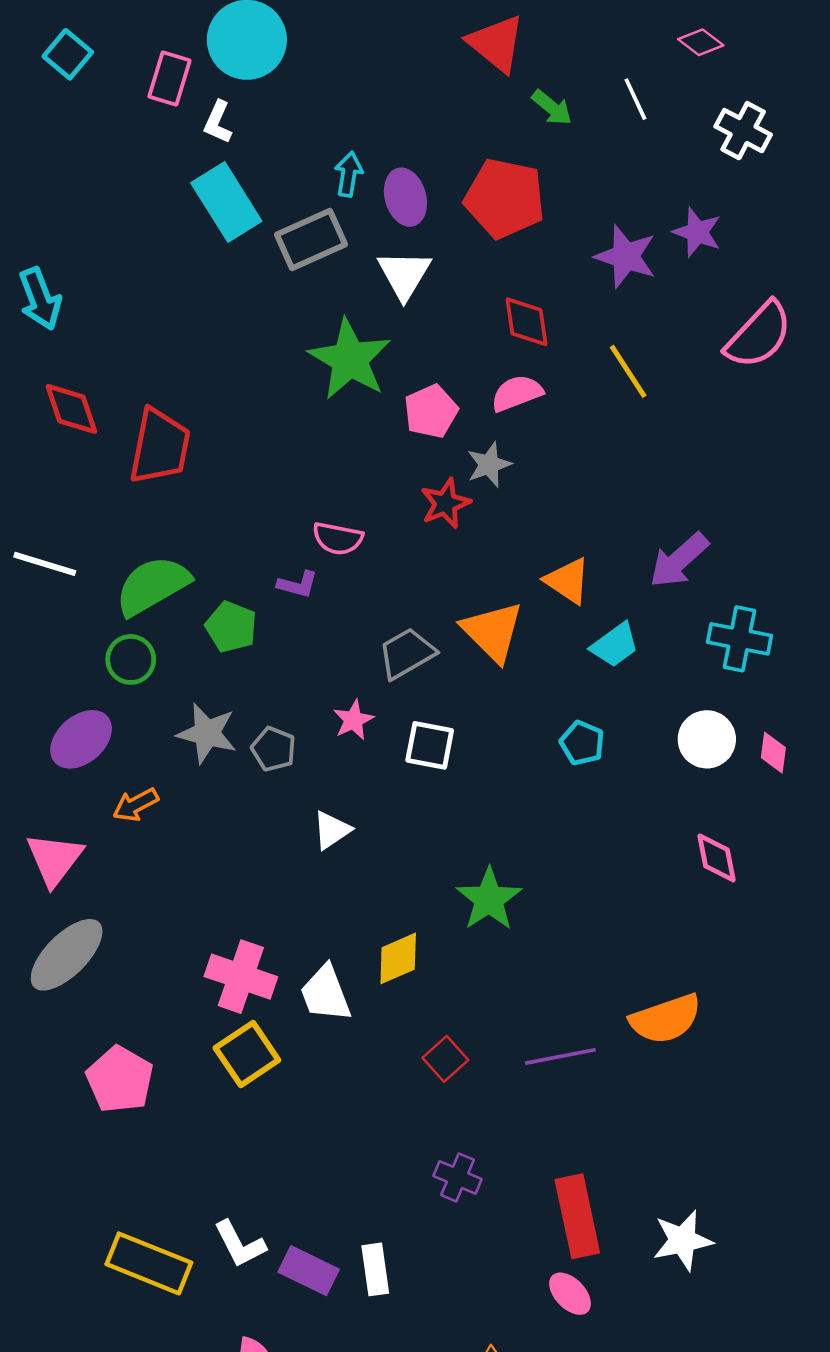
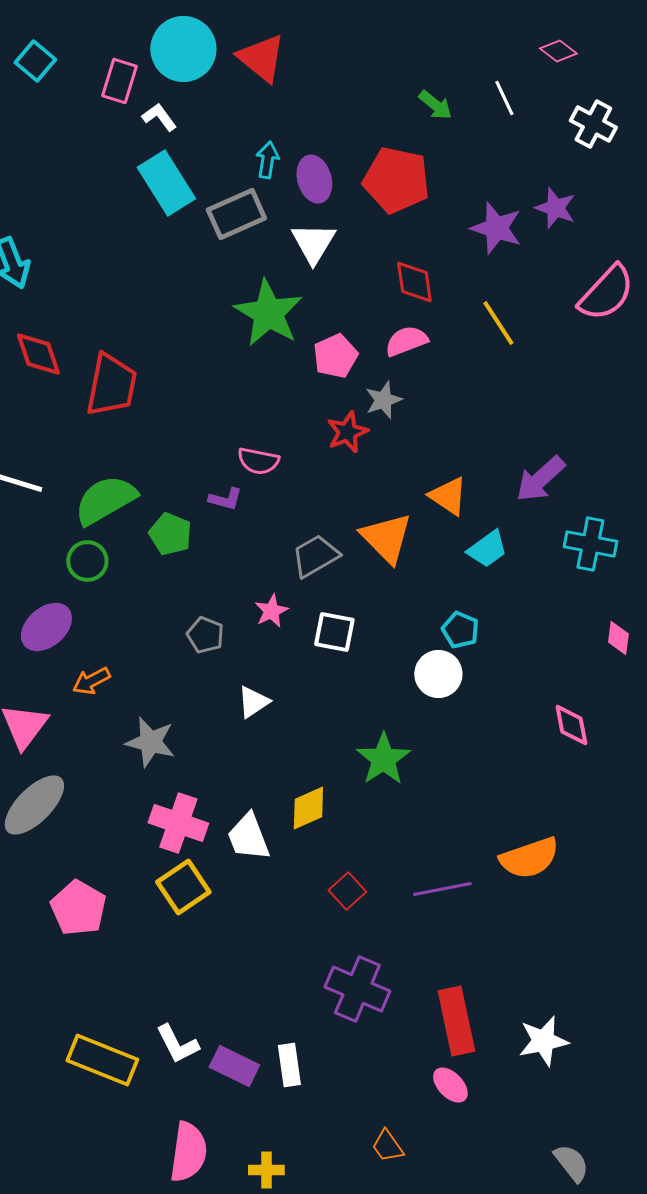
red triangle: (496, 43) -> (261, 58), moved
white L-shape: (218, 122) -> (159, 117), turned 120
gray star: (207, 733) -> (150, 742), moved
white circle: (707, 739) -> (438, 674), moved
purple cross: (457, 1177) -> (357, 989), size x1.6

